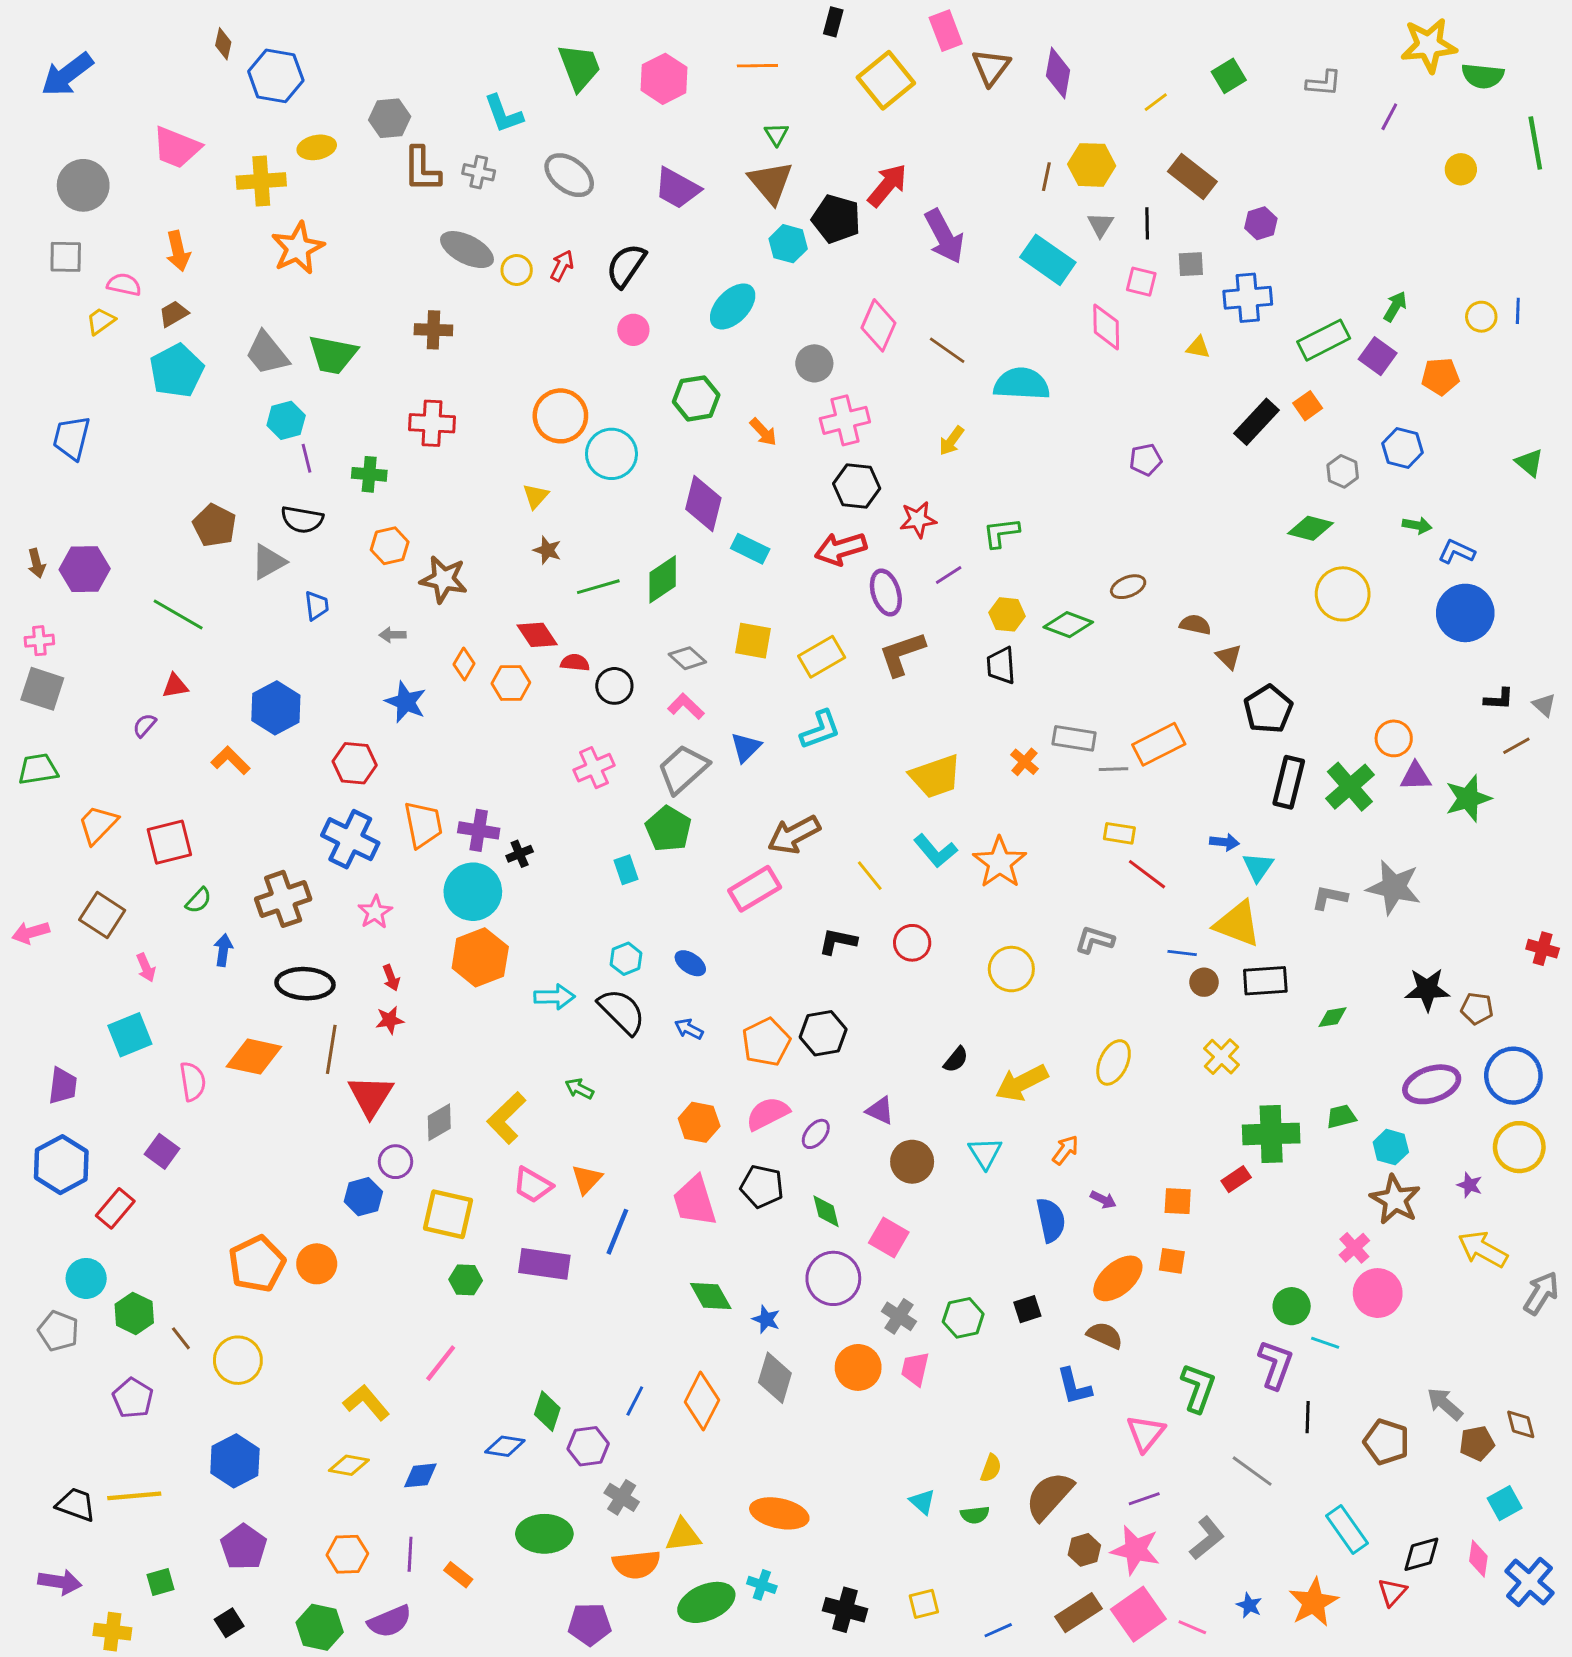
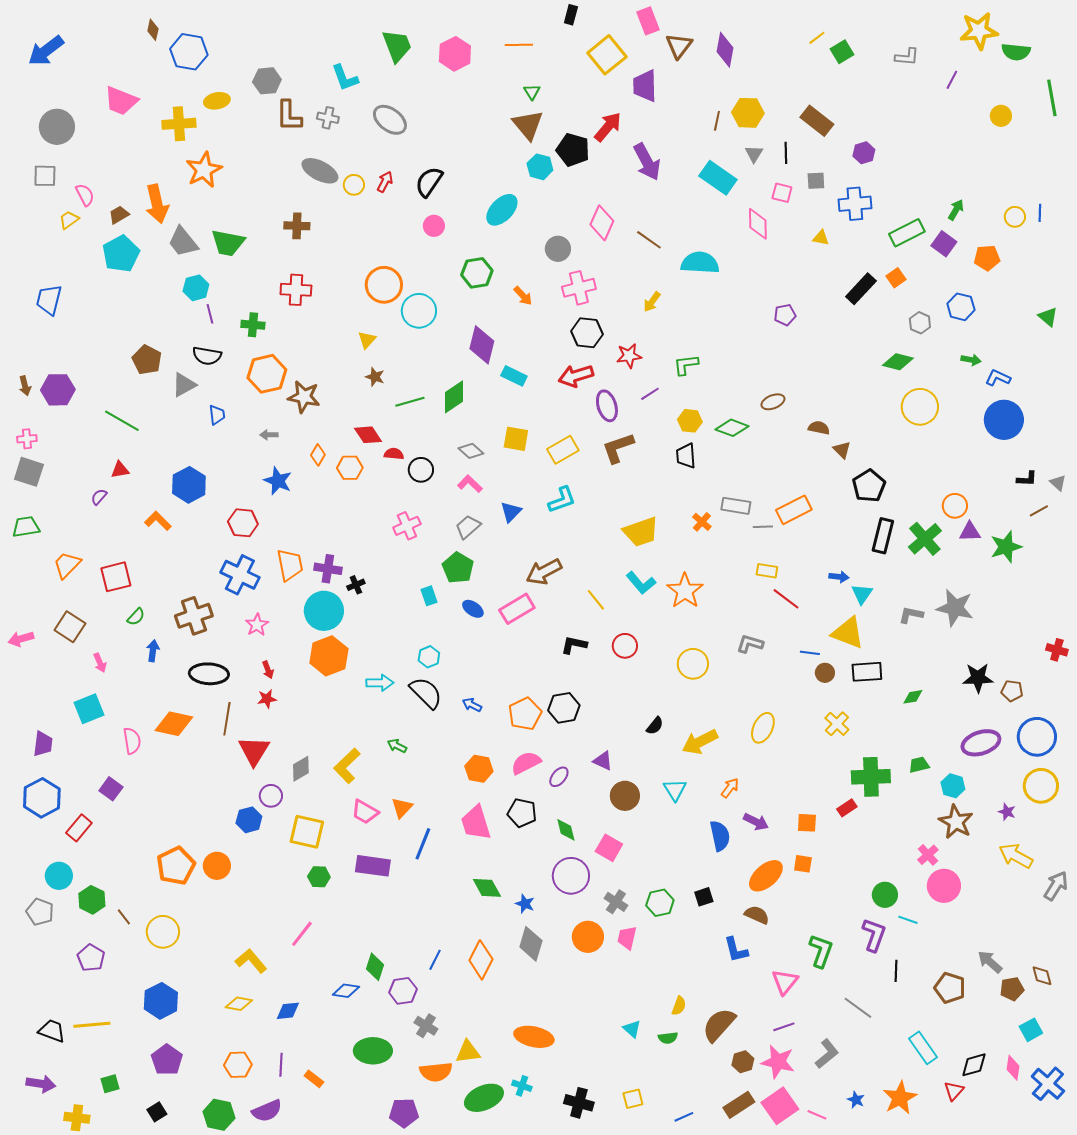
yellow line: (1156, 102) -> (817, 38), moved
purple trapezoid: (677, 188) -> (645, 86), moved, turned 60
orange arrow: (178, 251) -> (157, 204), moved, size x1.4
pink semicircle: (124, 285) -> (85, 195), turned 50
orange hexagon: (390, 546) -> (267, 374), size x1.5
gray trapezoid: (683, 769) -> (468, 527), size x0.7
blue ellipse: (690, 963) -> (473, 609), moved
purple arrow: (1103, 1200) -> (756, 822), size x1.4

